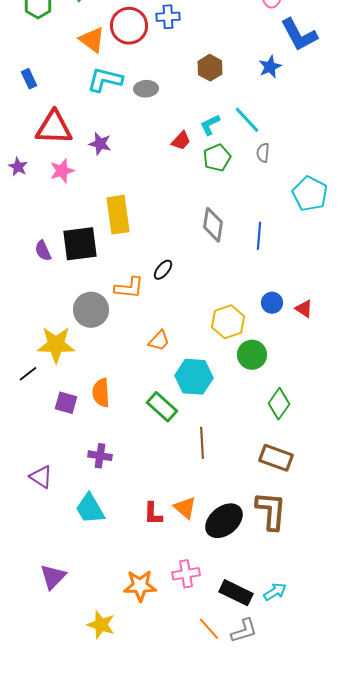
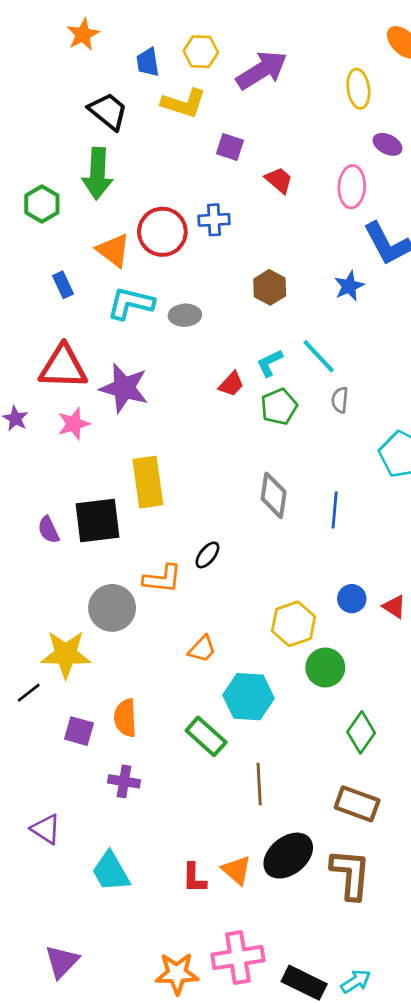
blue rectangle: (29, 79) -> (63, 285), moved
purple star: (100, 144) -> (124, 388), size x1.6
purple cross: (100, 456) -> (124, 781), moved
black ellipse: (224, 521) -> (288, 856), moved
pink cross: (186, 574) -> (238, 958), size x1.4

